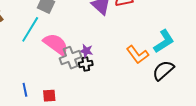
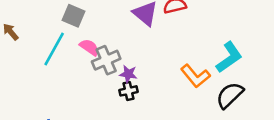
pink semicircle: (56, 44) -> (89, 47), moved, size x0.6
gray cross: (71, 58) -> (106, 60), moved

